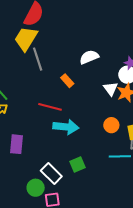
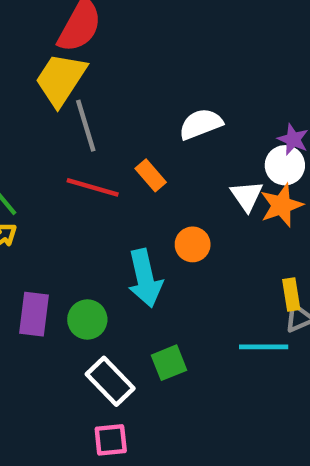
red line: (50, 107) -> (93, 187), moved
orange circle: (111, 125) -> (193, 244), moved
cyan arrow: (66, 127) -> (145, 278), turned 70
green circle: (36, 188) -> (87, 319), moved

